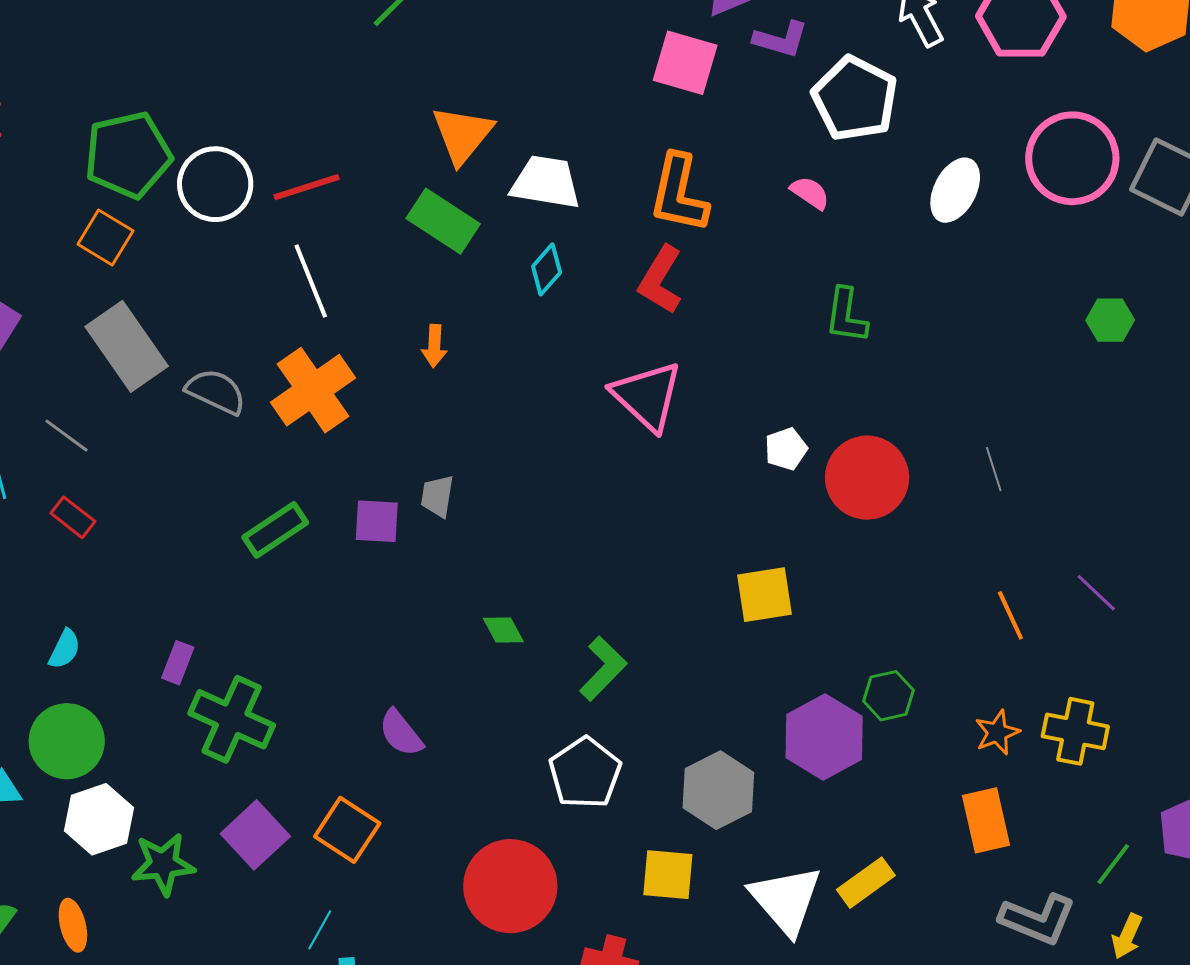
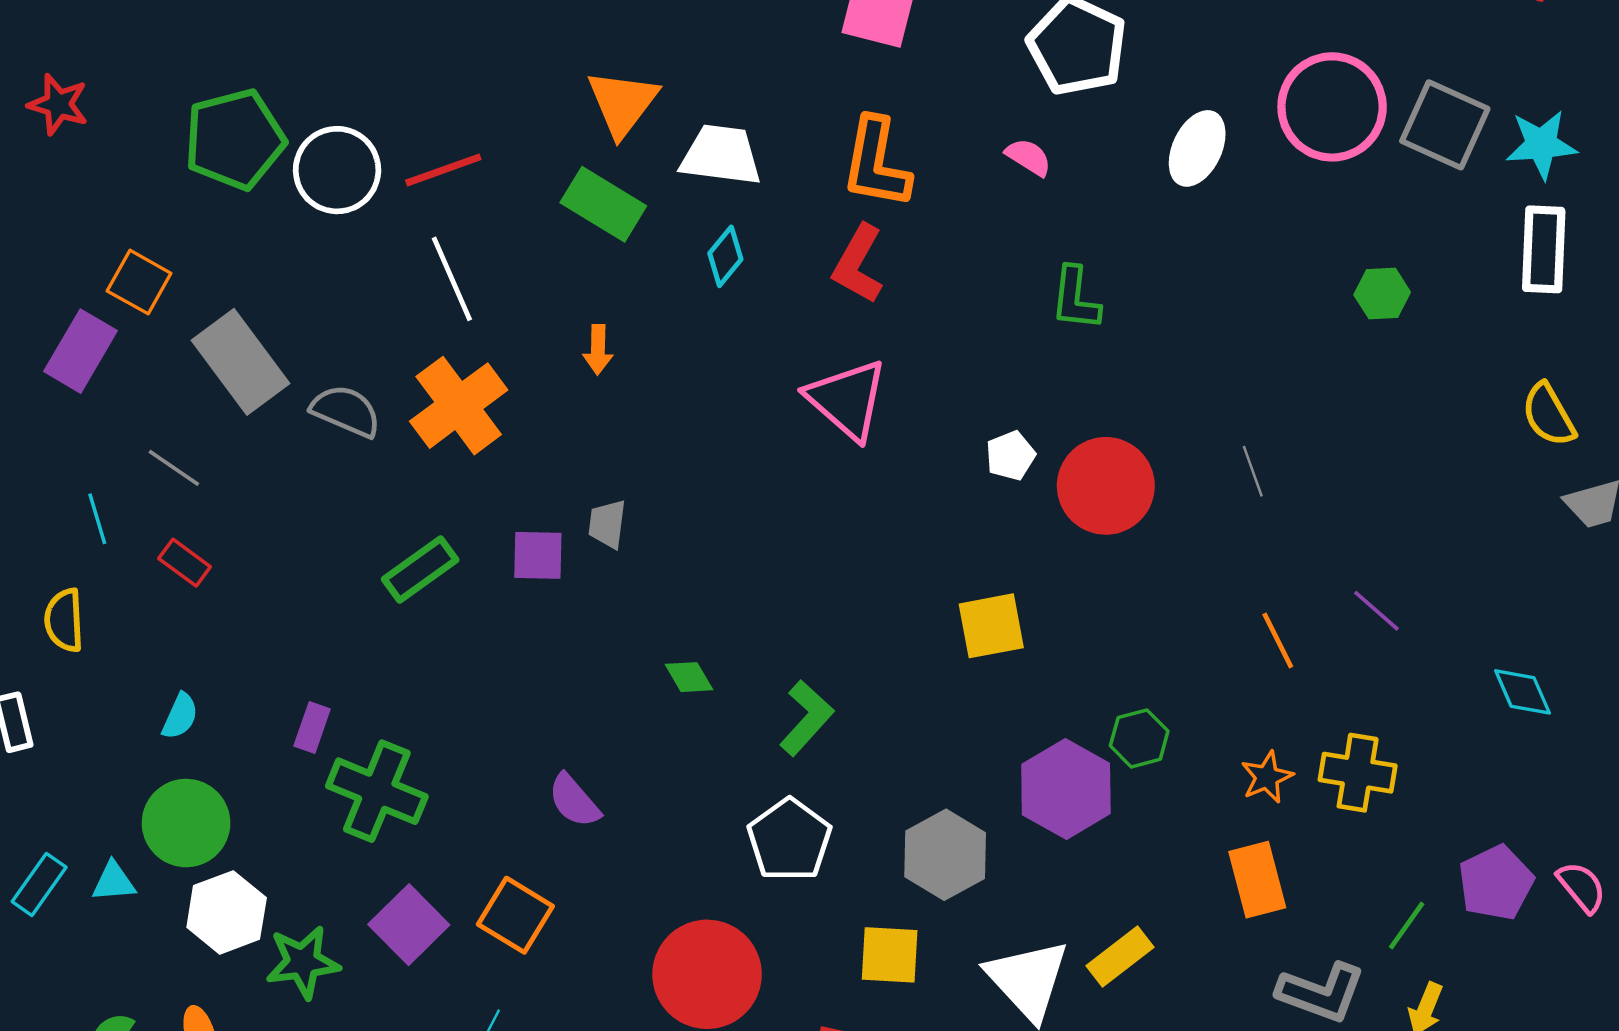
orange square: (105, 238) -> (139, 282), moved

